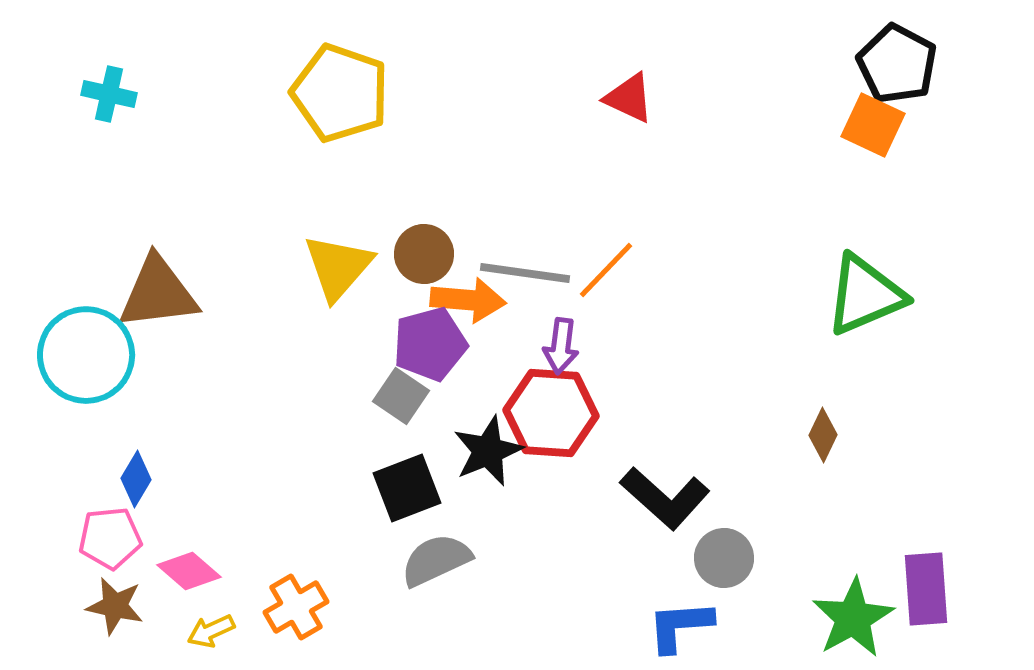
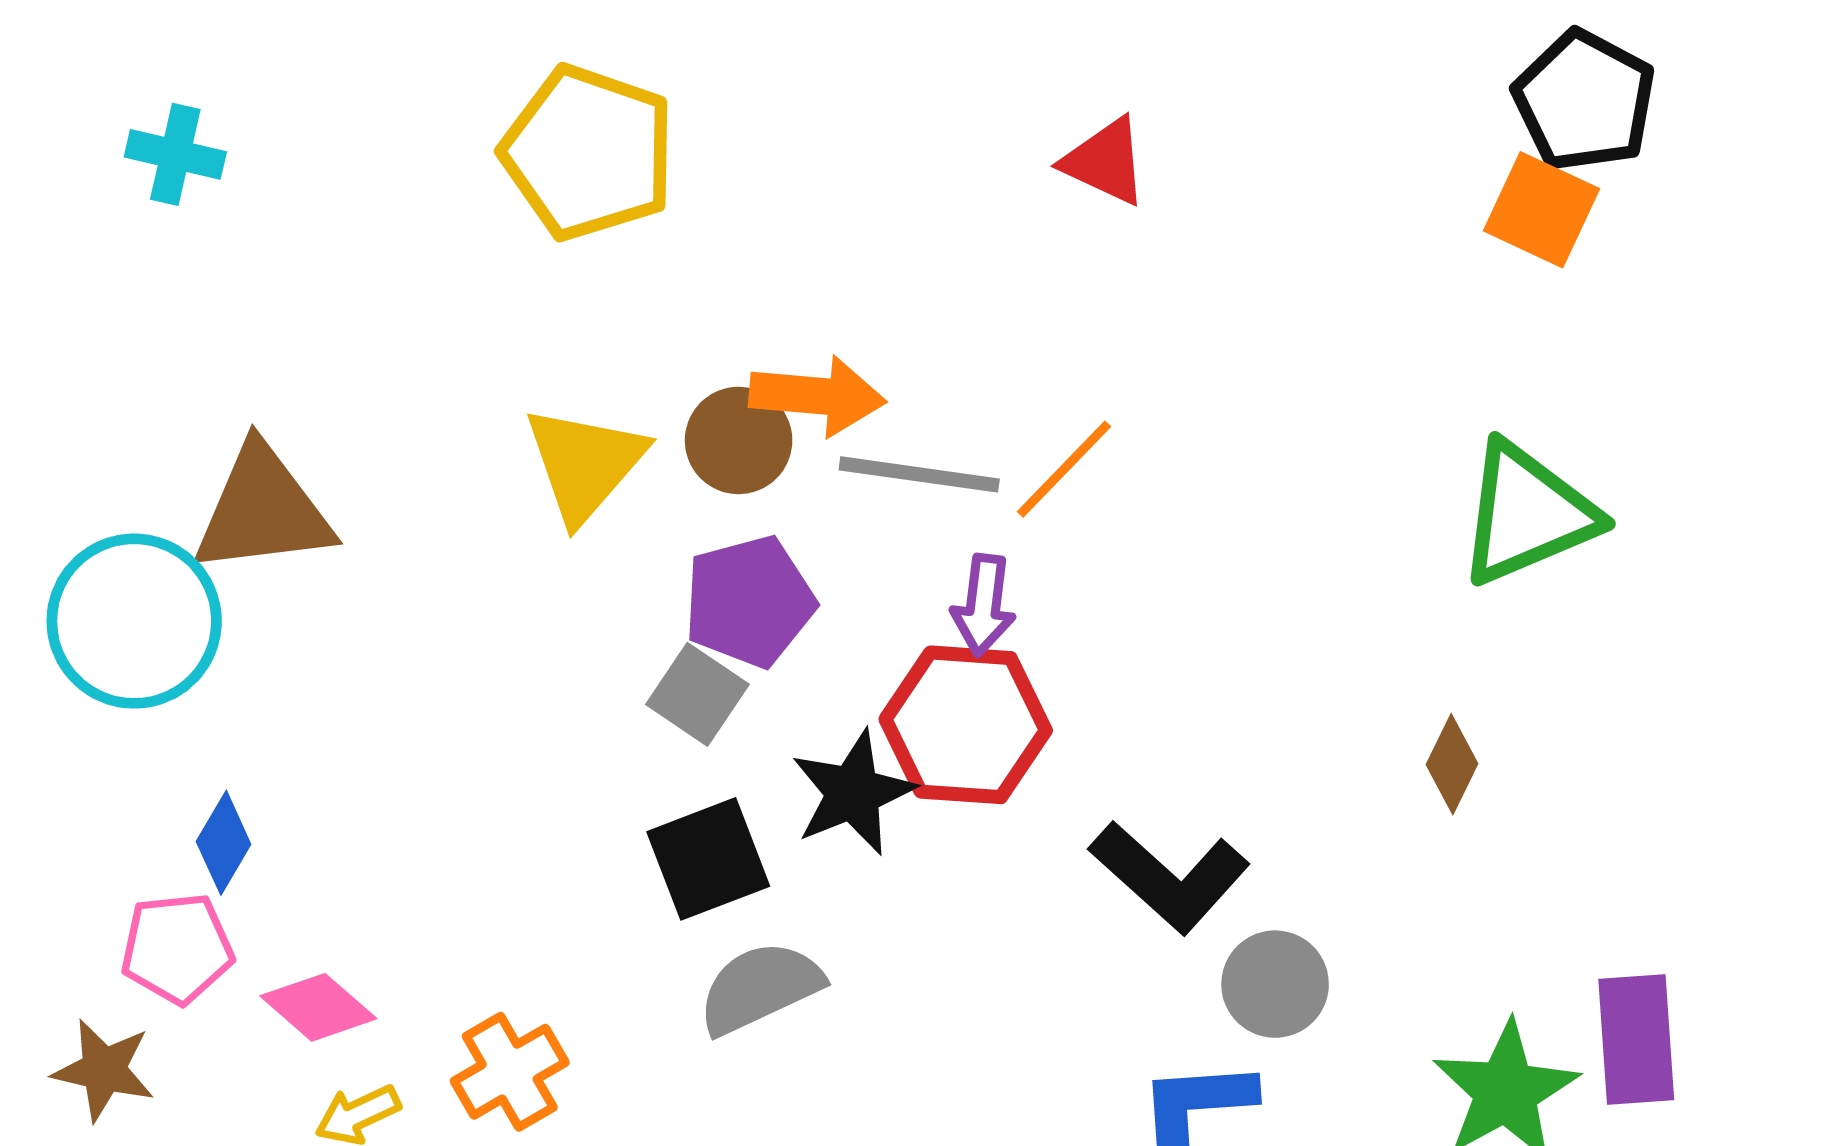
orange arrow: (468, 300) -> (817, 396), moved
brown star: (115, 606) -> (104, 1070), moved

